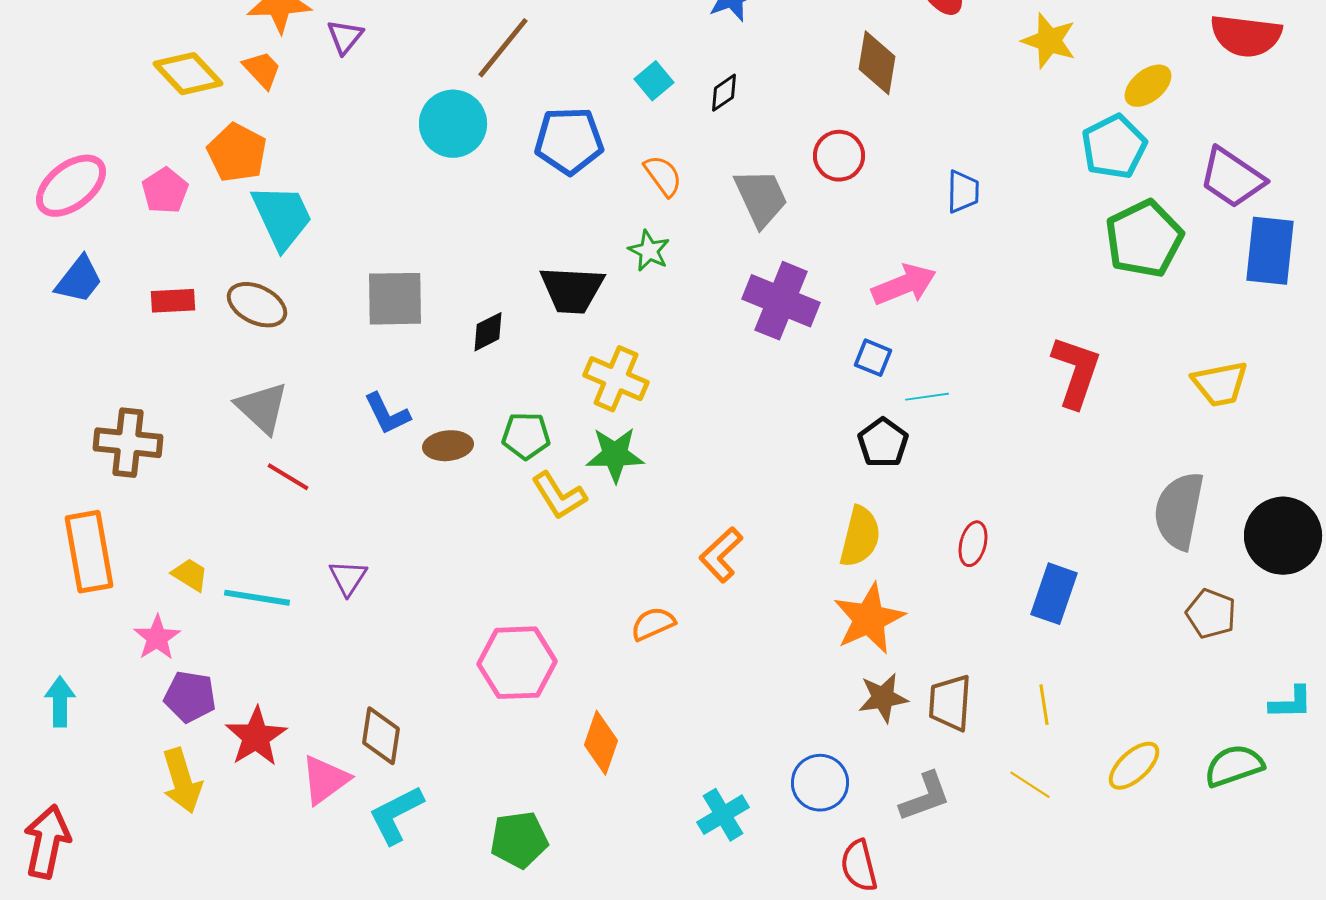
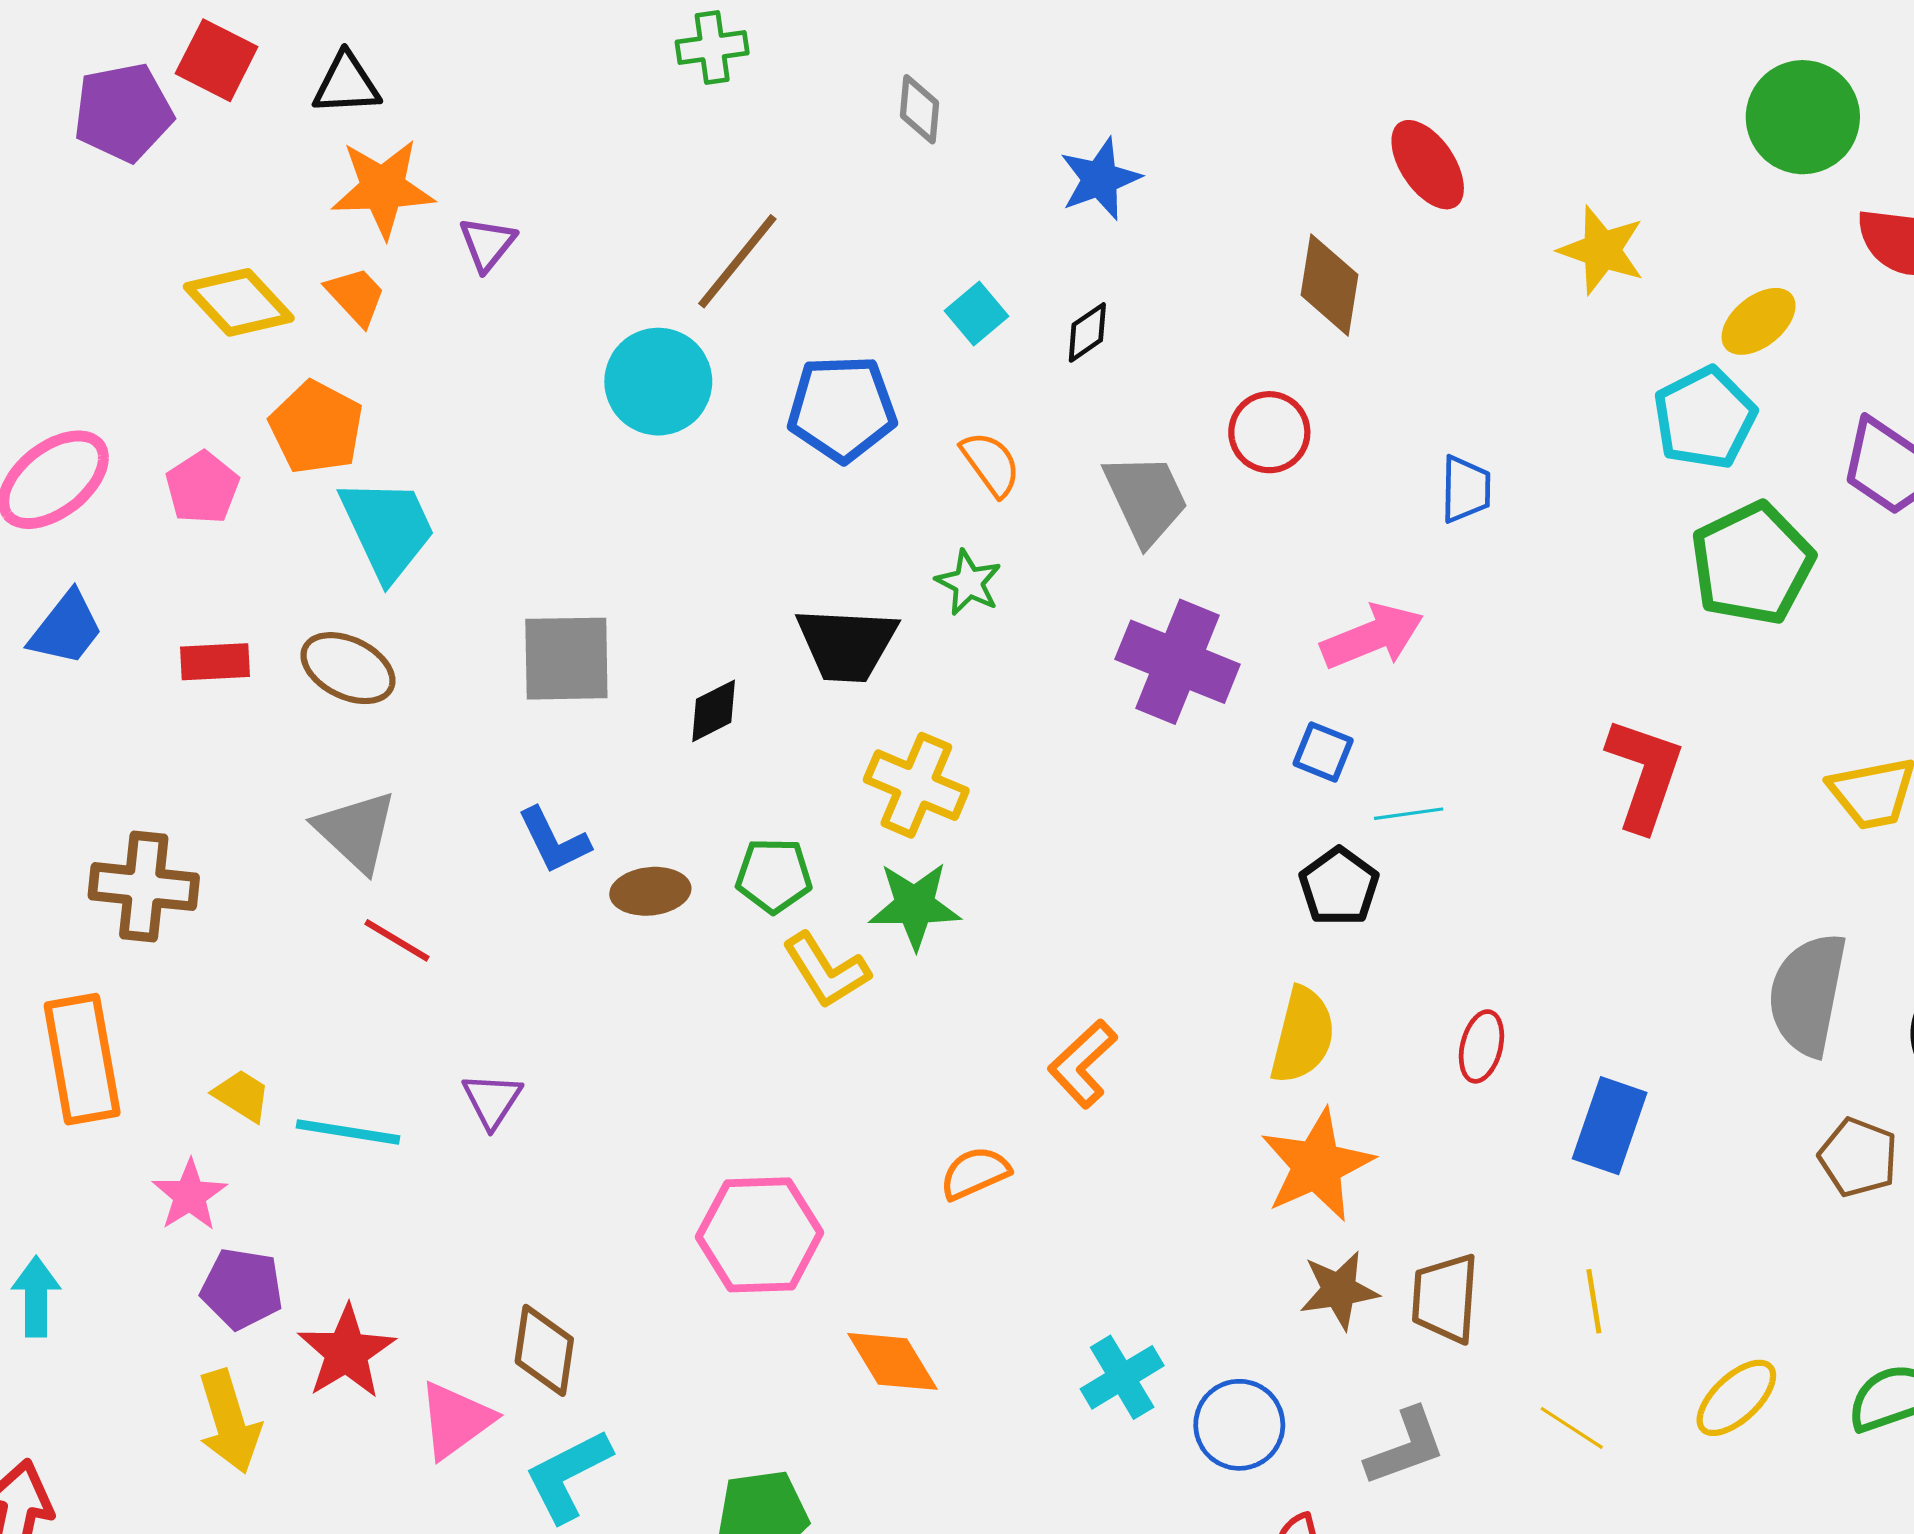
orange diamond: (601, 743) -> (893, 1361), turned -50
cyan cross: (723, 815) -> (1122, 1377), moved

